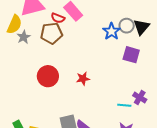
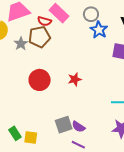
gray circle: (127, 26) -> (91, 14), moved
gray star: (24, 37) -> (21, 44), moved

